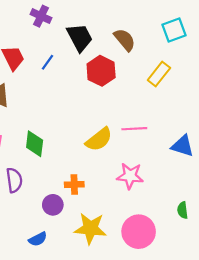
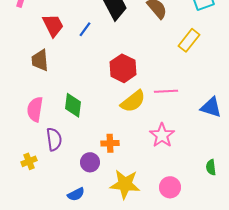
red hexagon: (101, 71) -> (123, 68), moved
pink star: (130, 176) -> (162, 135), turned 30
pink circle: (139, 232) -> (170, 187), size x0.7

